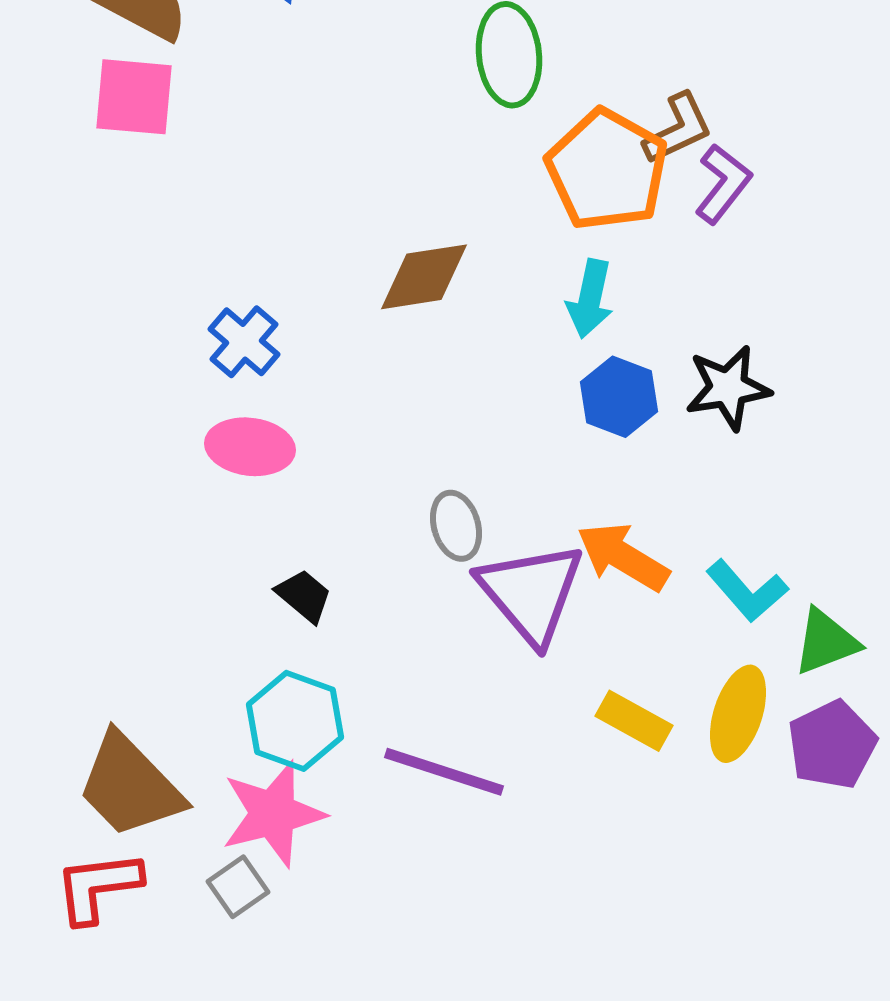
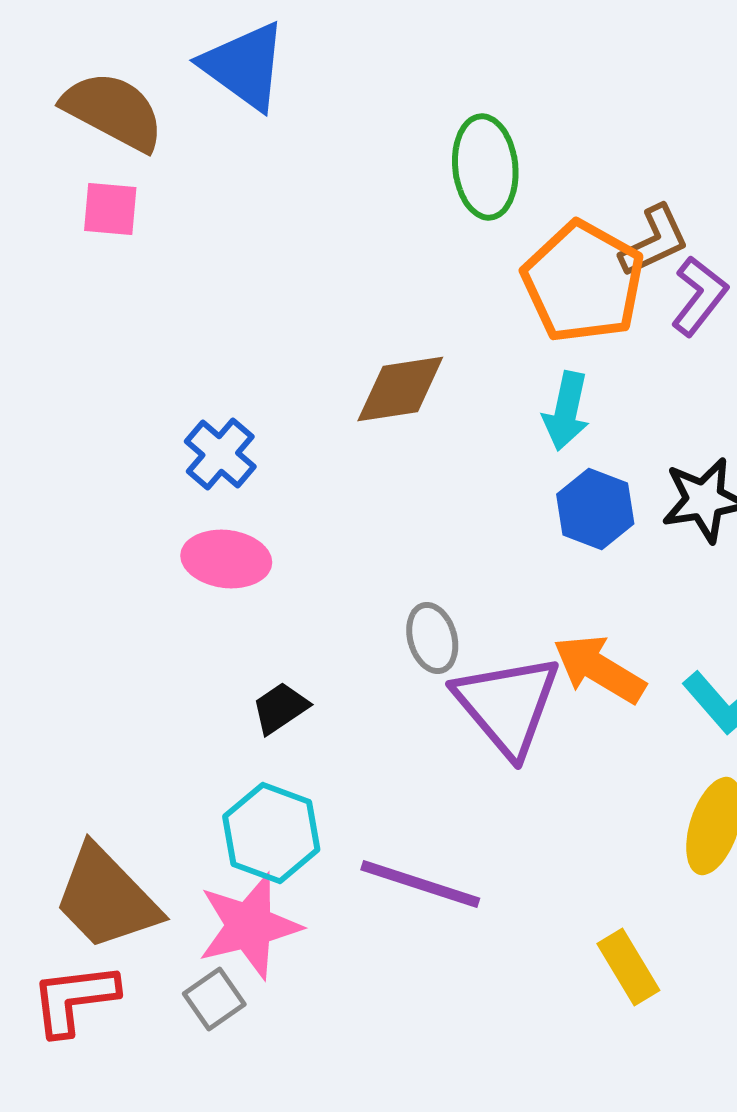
pink square: (134, 97) -> (110, 209), size x0.7
black trapezoid: (304, 596) -> (280, 708), turned -74
yellow rectangle: (634, 721) -> (628, 967), moved, turned 30

